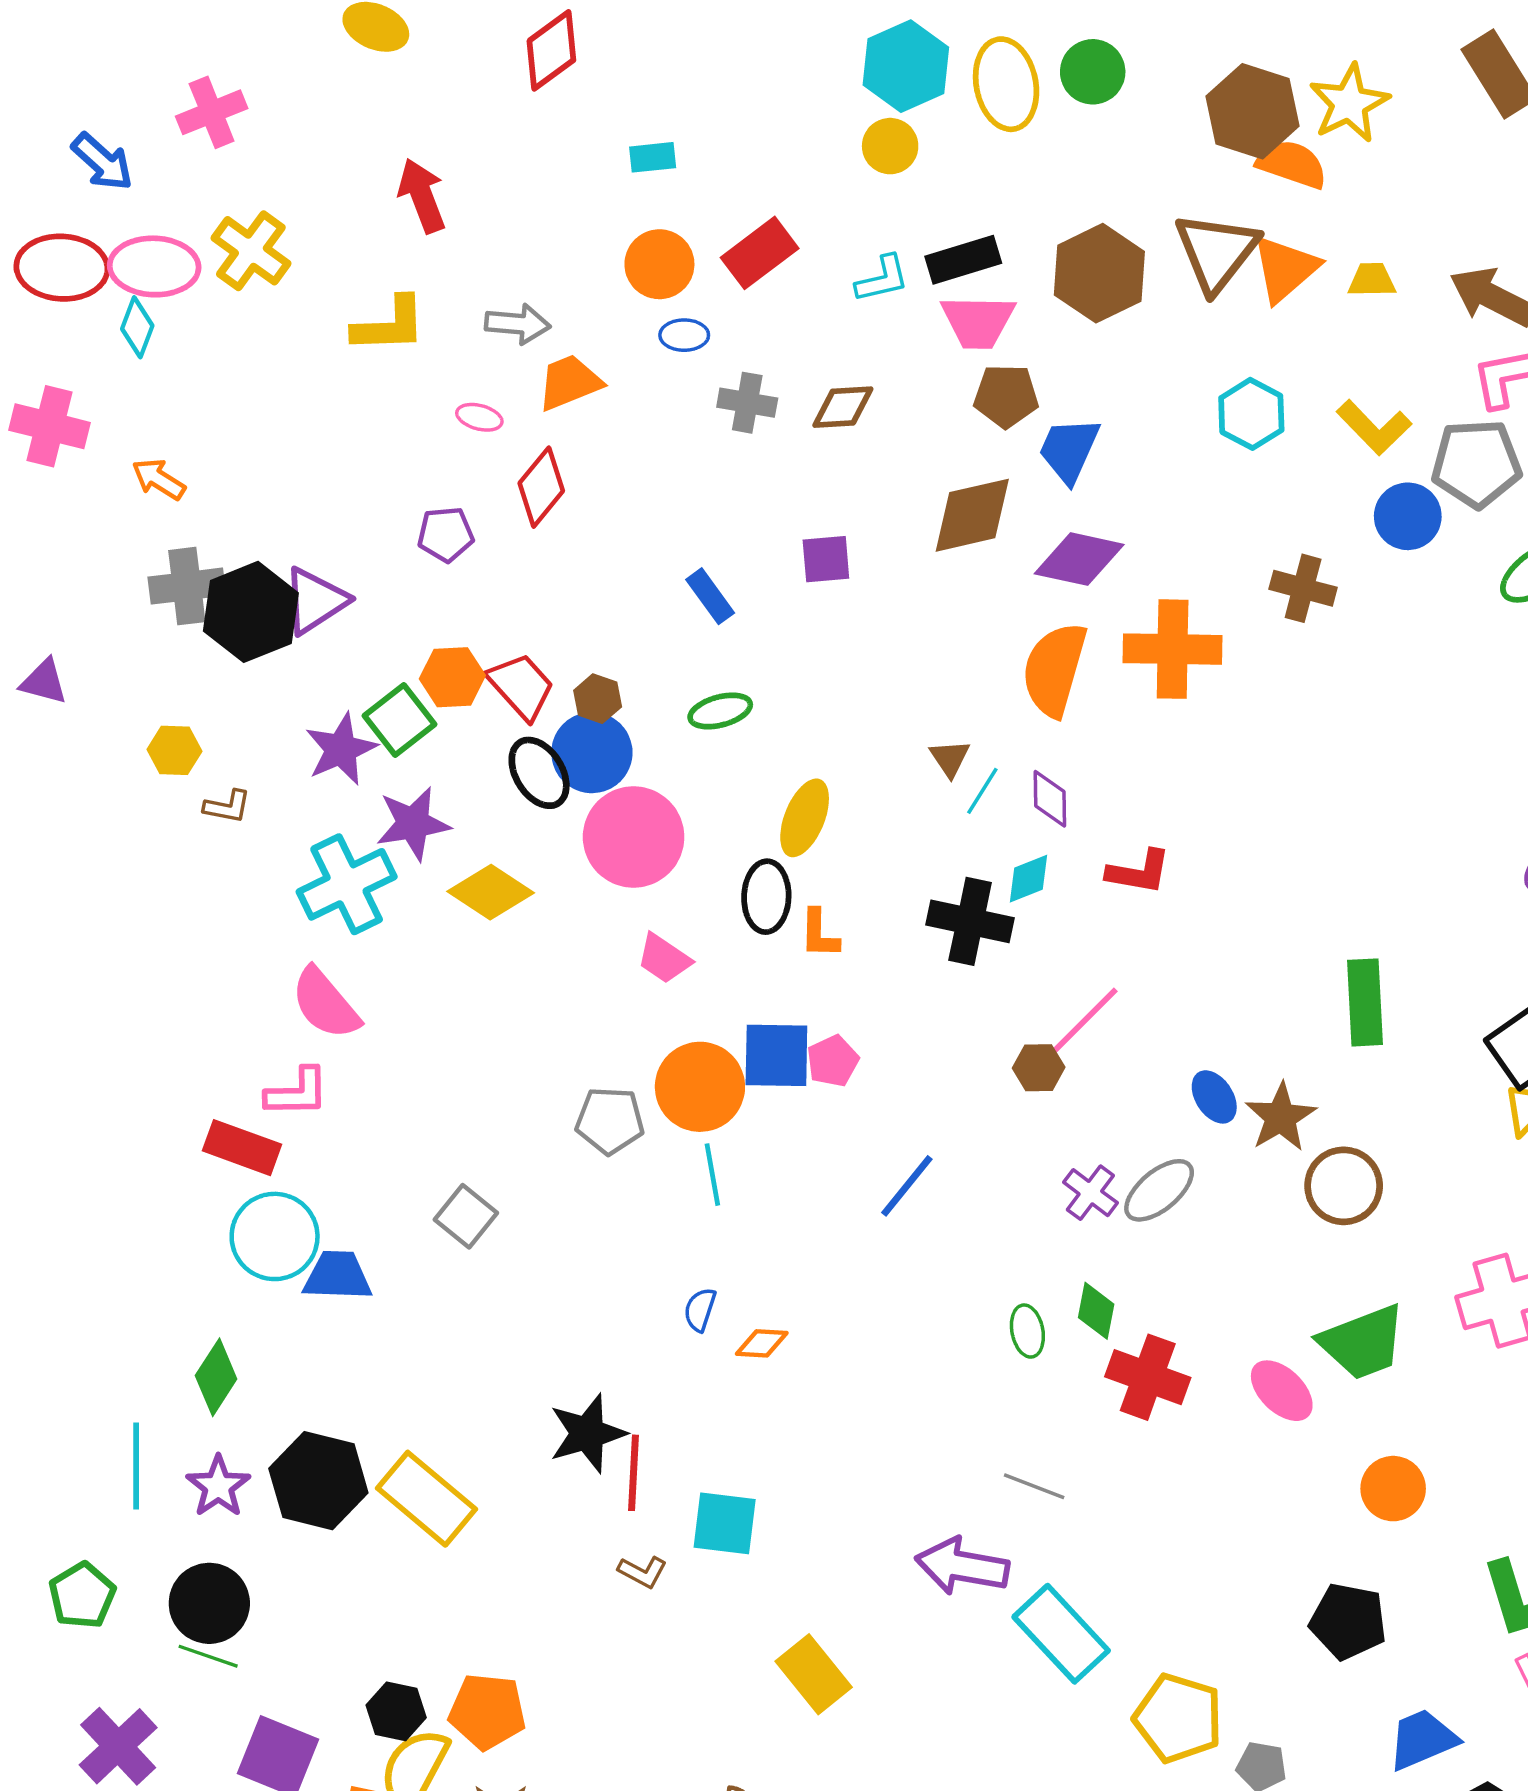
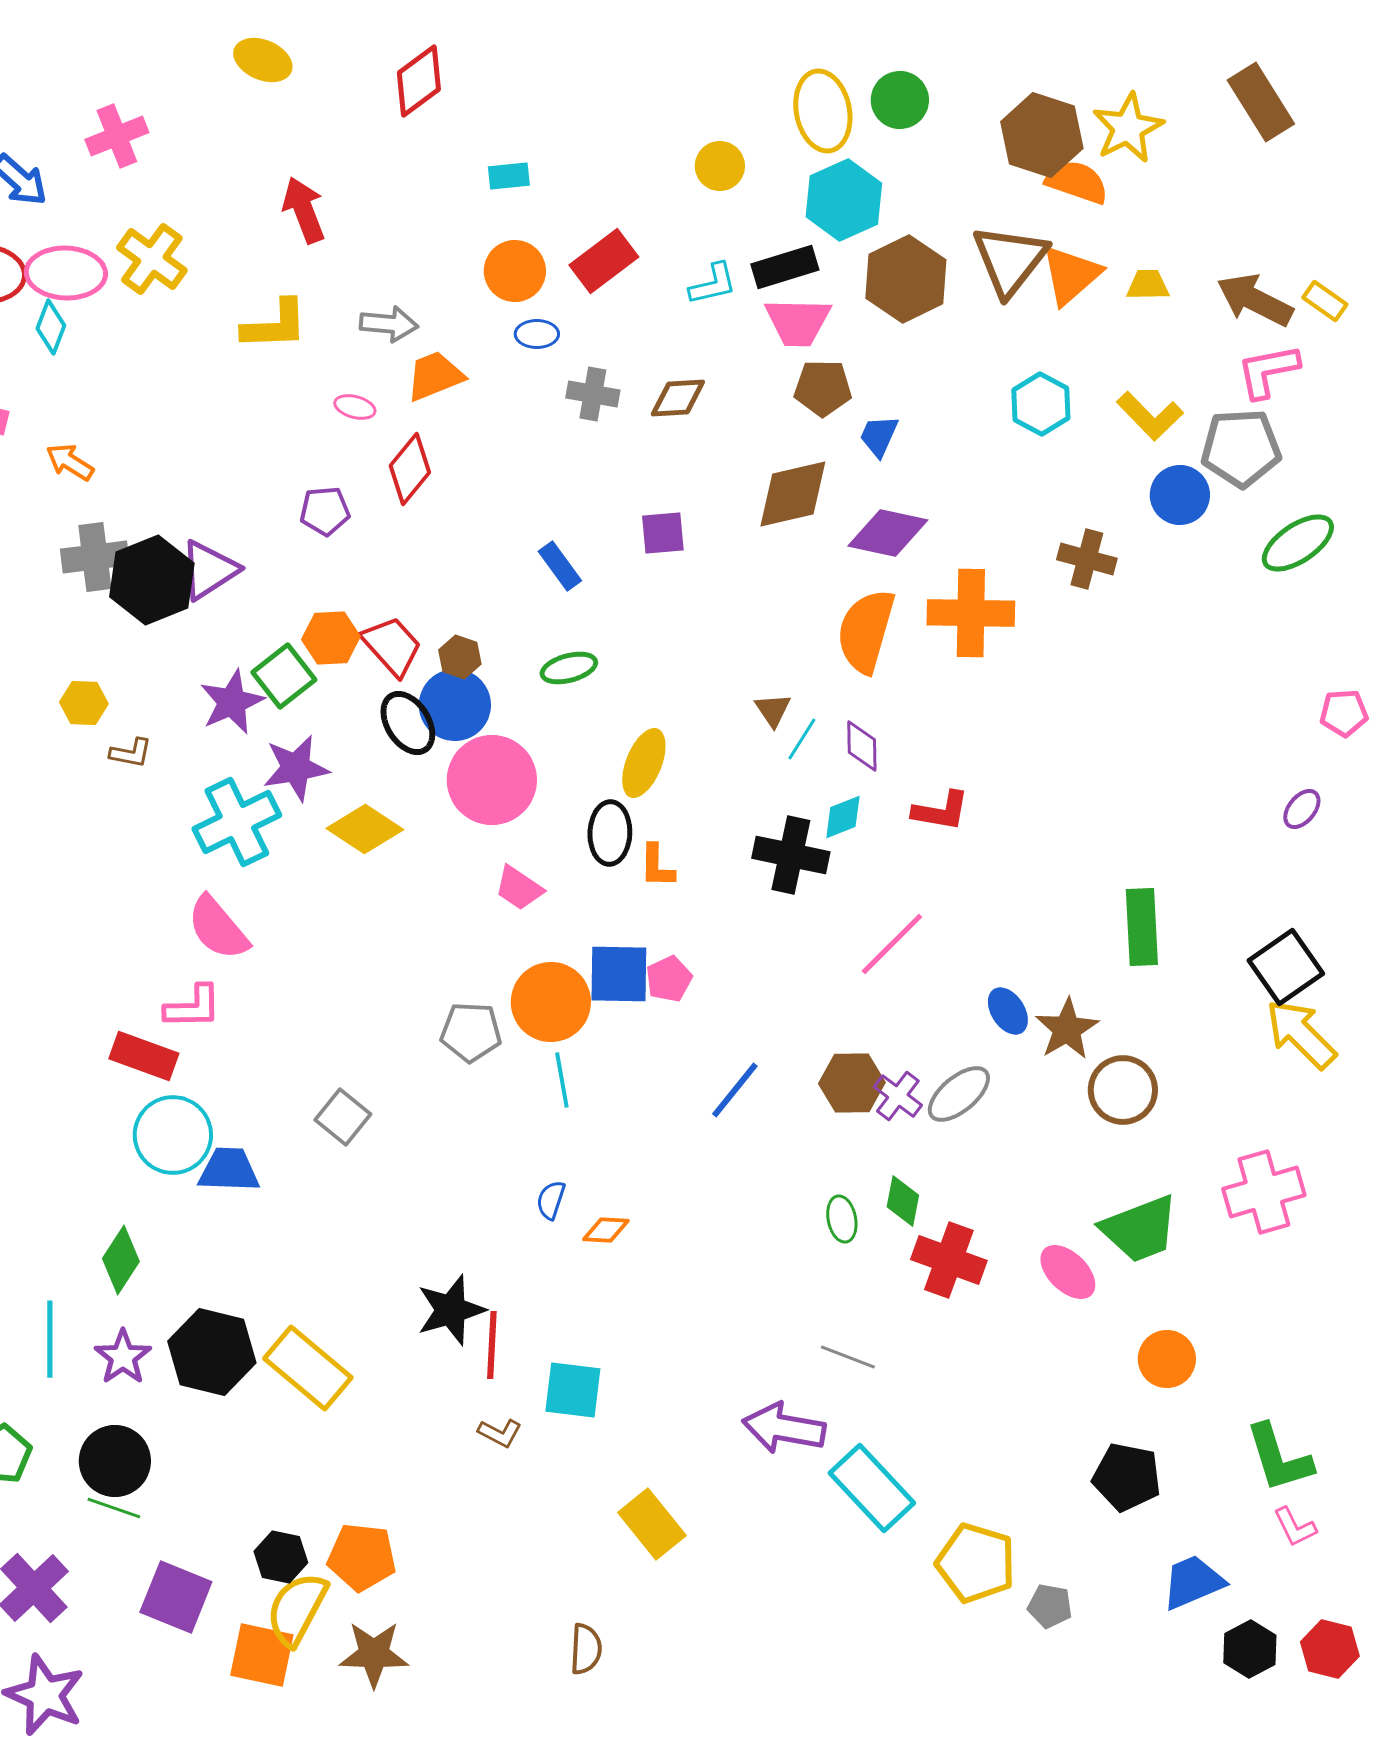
cyan hexagon: (906, 66) -> (844, 200), moved
blue trapezoid: (1069, 450) -> (879, 436), size x0.7
brown hexagon: (1039, 1068) -> (852, 1083), moved, size x1.4

